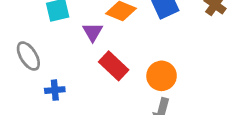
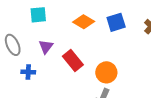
purple triangle: (93, 32) -> (46, 47), moved

